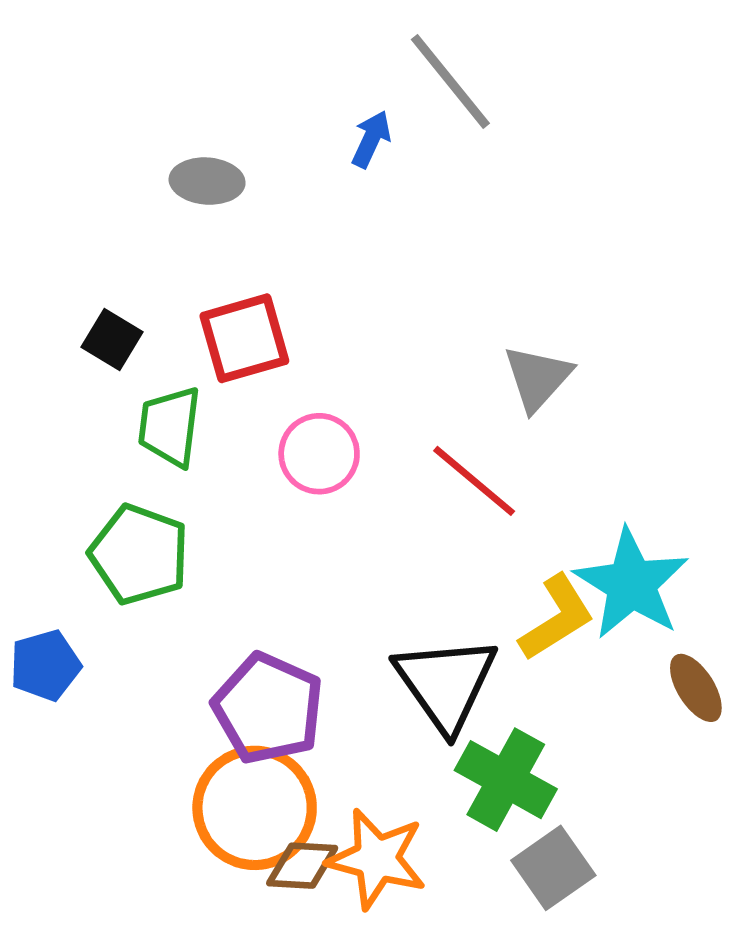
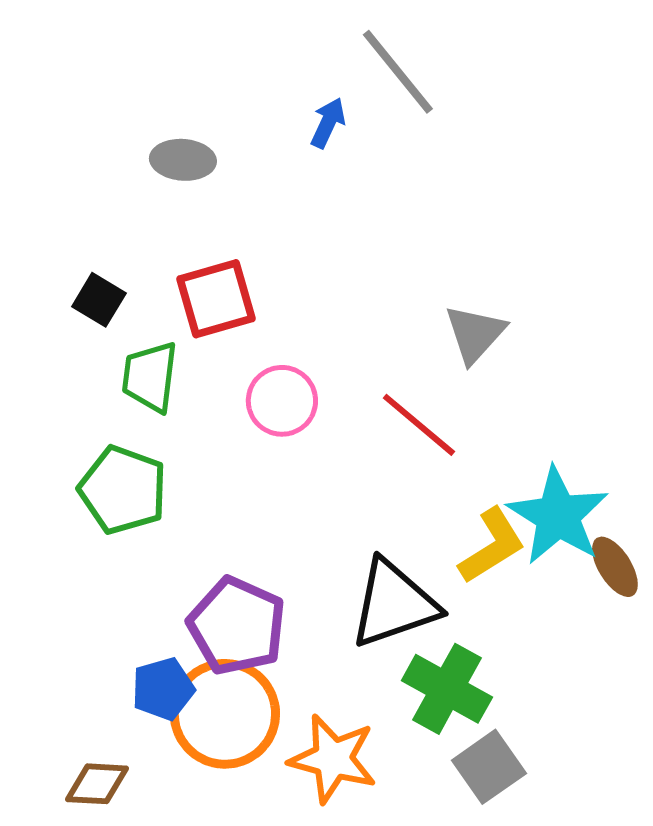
blue pentagon: (45, 665) -> (163, 689), moved
black triangle: (446, 683) -> (394, 604), turned 46
brown ellipse: (696, 688) -> (615, 567), moved
brown diamond: (302, 866) -> (97, 784), moved

